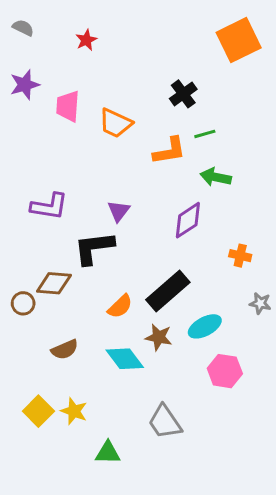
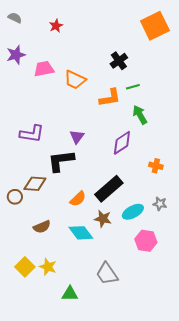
pink trapezoid: (68, 106) -> (44, 69), turned 75
green arrow: (216, 177) -> (140, 115), turned 48
gray star: (260, 303) -> (160, 204), moved

